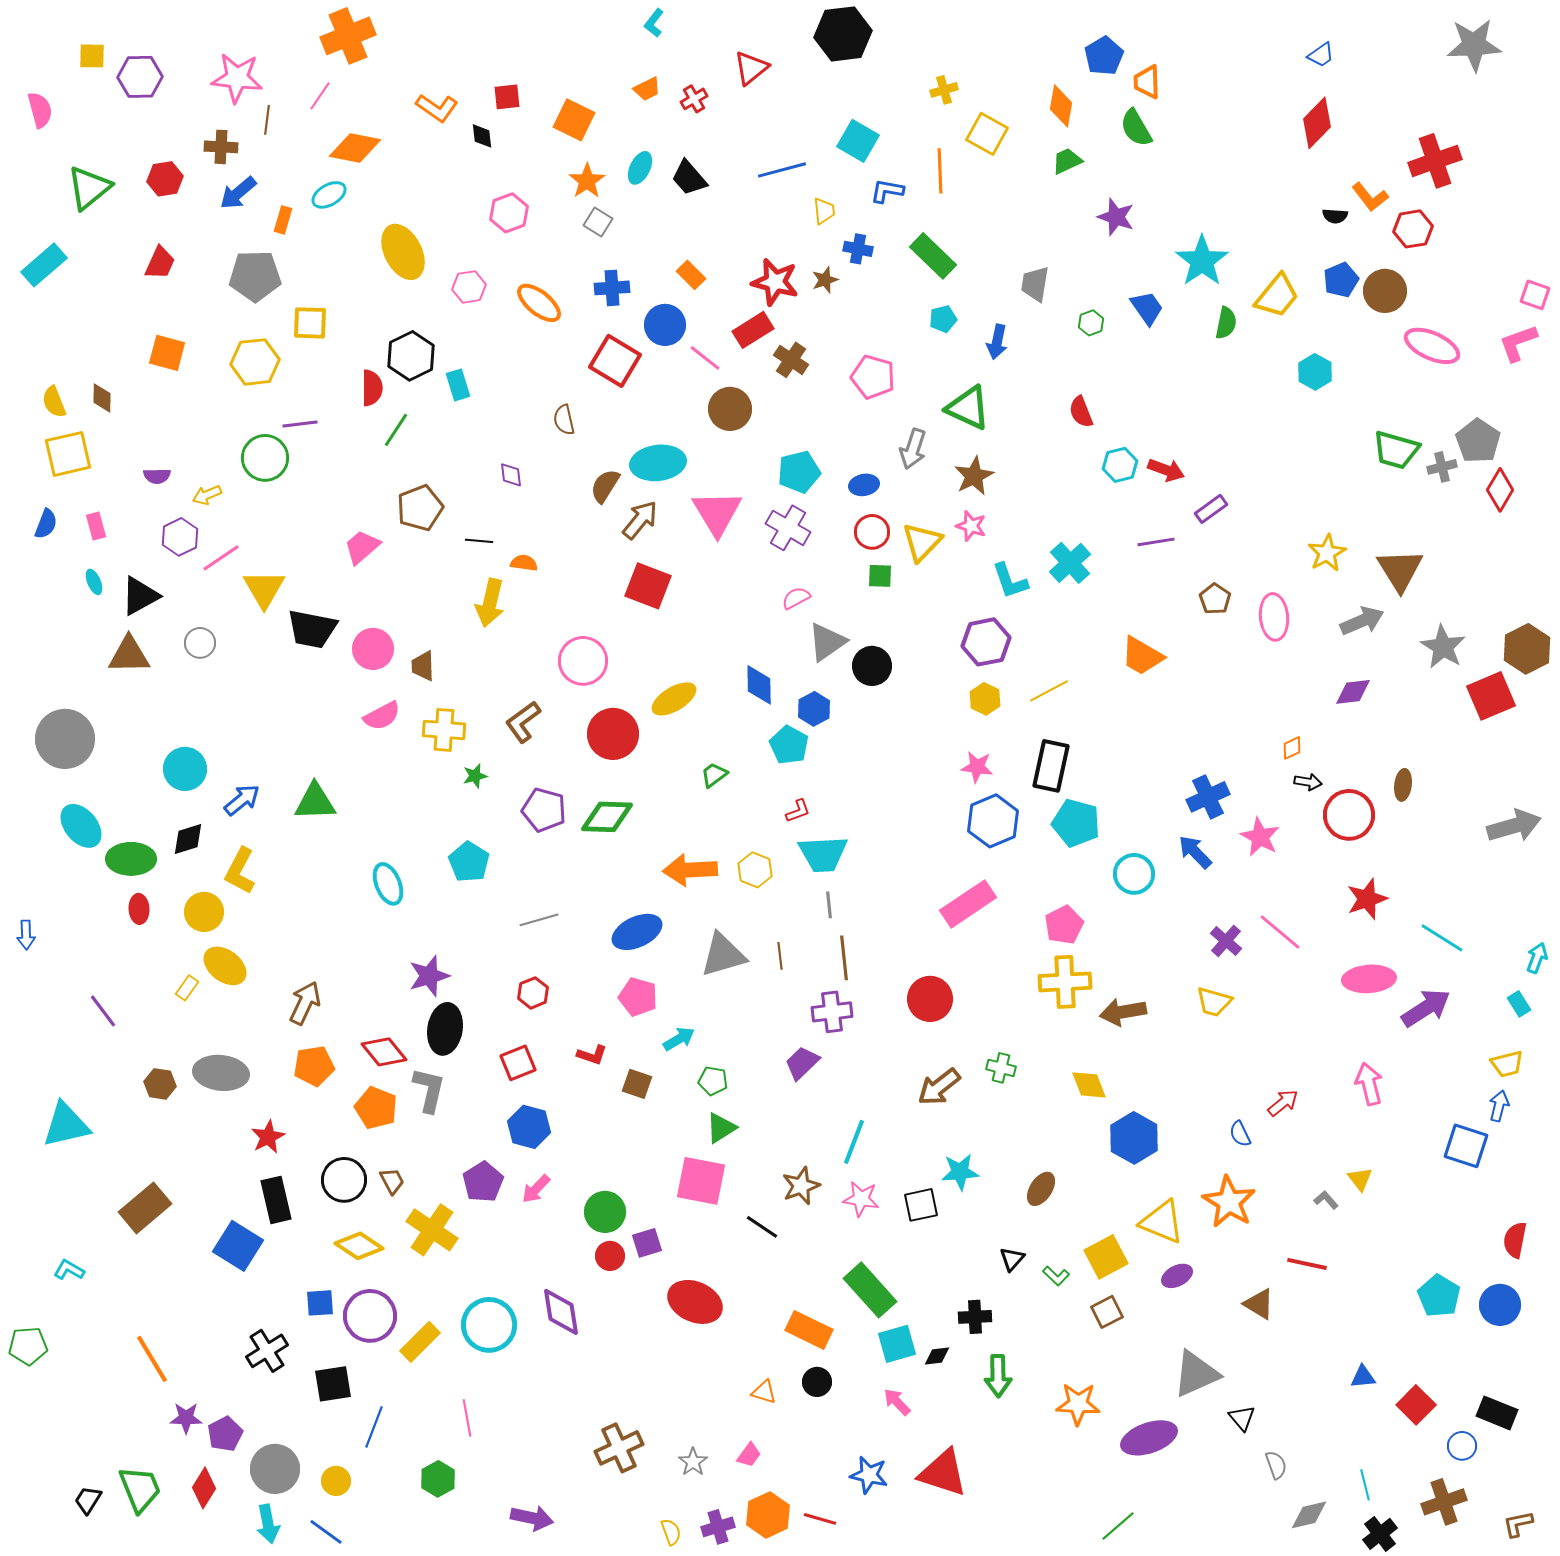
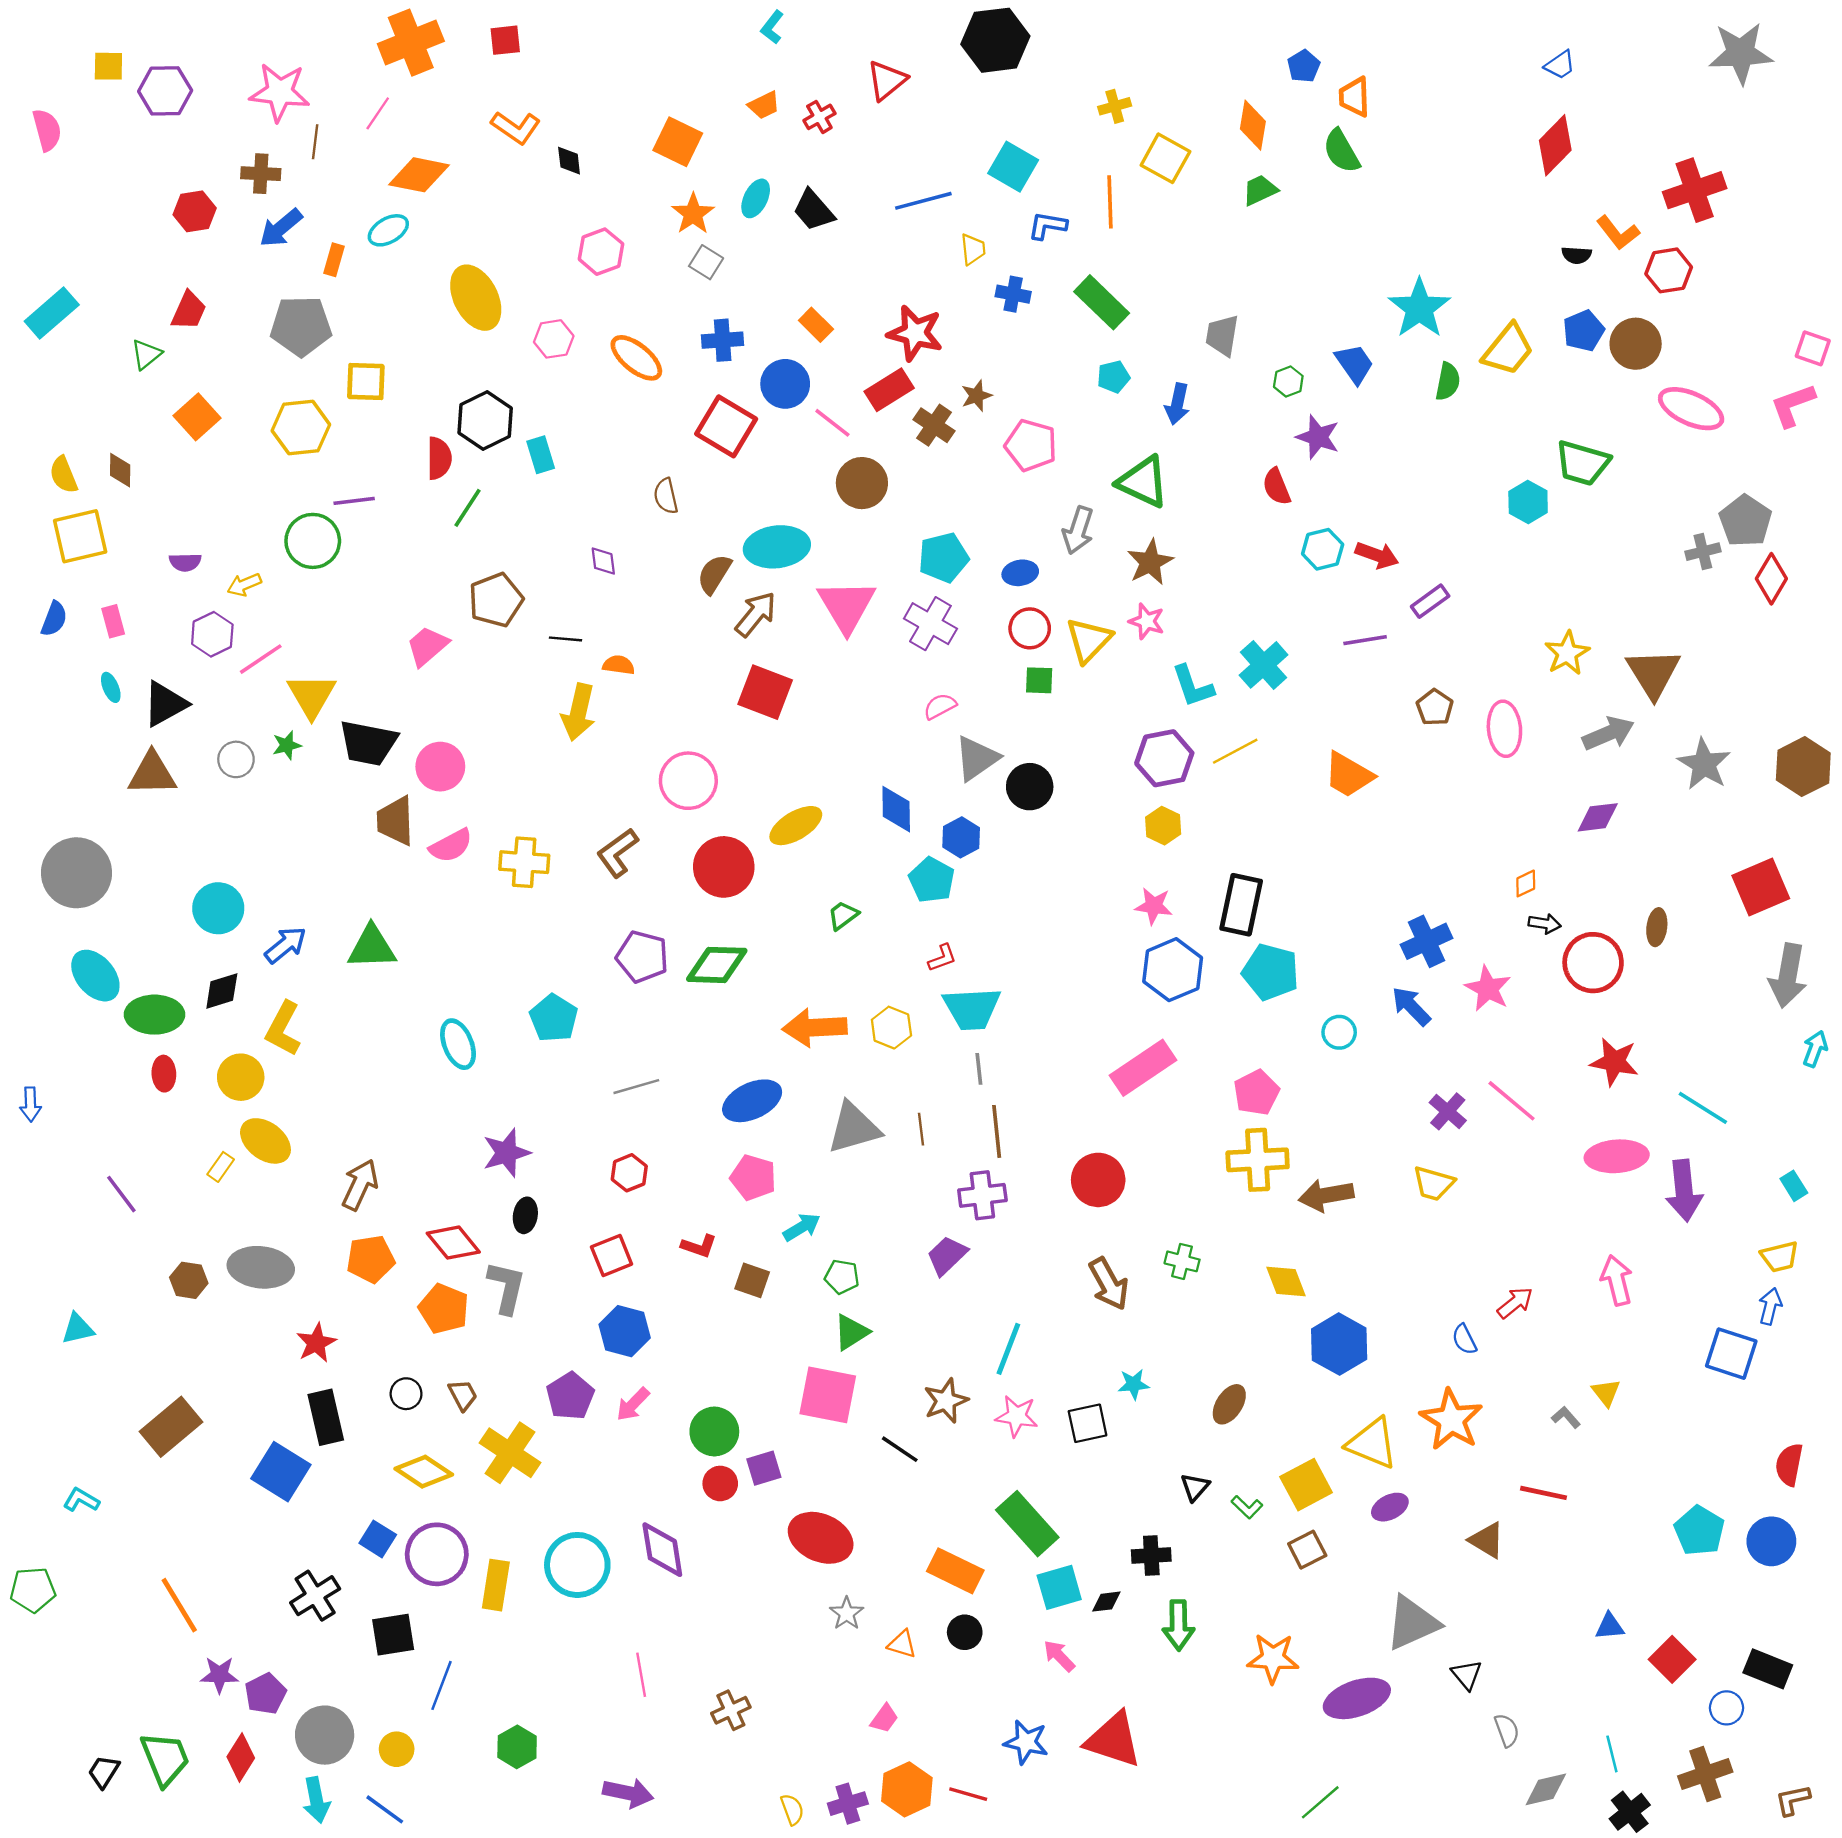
blue pentagon: (1104, 56) -> (1304, 66), size x0.7
red square: (507, 97) -> (505, 40), moved
green triangle: (89, 188) -> (146, 354), moved, size x0.6
purple star: (1116, 217) -> (1318, 437), moved
brown star: (825, 280) -> (977, 396), moved
orange square: (167, 353) -> (197, 417), turned 33
cyan hexagon: (1315, 372) -> (1528, 502), moved
green trapezoid: (1396, 450) -> (1582, 463), moved
brown trapezoid: (423, 666) -> (395, 821), moved, size x1.4
yellow line: (1049, 691) -> (1235, 751), moved
red square: (1491, 696) -> (1761, 887), moved
green star: (475, 776) -> (287, 745), moved
gray arrow: (1514, 826) -> (1788, 976), turned 116
cyan circle: (1134, 874) -> (1339, 1032), size x0.7
red star: (1367, 899) -> (1614, 1062), turned 30
cyan arrow: (1537, 958) -> (1815, 1049), moved
purple arrow: (1426, 1008) -> (1684, 1191), turned 117
black ellipse: (445, 1029) -> (525, 1215), size x0.6
brown arrow: (939, 1087) -> (1109, 1284), turned -81
cyan triangle: (66, 1125) -> (78, 1329), size x0.6
cyan star: (960, 1172) -> (1134, 1384), size x0.7
black circle: (344, 1180) -> (406, 1394), size x0.6
blue square: (320, 1303) -> (378, 1539), turned 36
yellow rectangle: (420, 1342) -> (496, 1585), turned -36
pink line: (467, 1418) -> (641, 1675), moved
brown cross: (619, 1448) -> (731, 1710), size x0.7
gray star: (693, 1462) -> (847, 1613), moved

